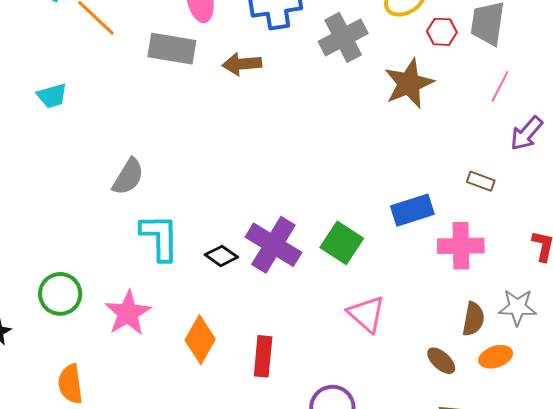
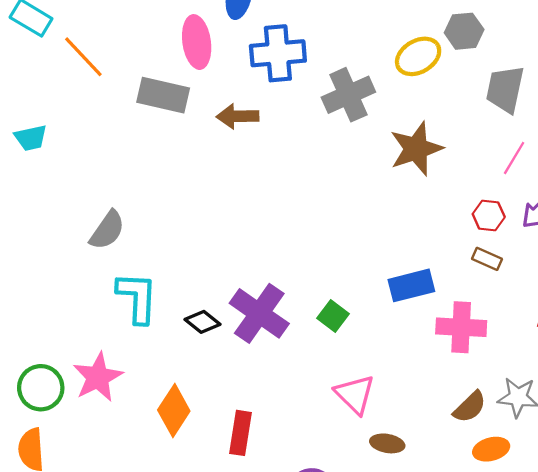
red hexagon: (442, 32) -> (489, 216), moved
green square: (342, 243) -> (333, 316), size x0.7
green circle: (60, 294) -> (41, 388), moved
brown semicircle: (473, 319) -> (470, 407), turned 32
brown ellipse: (441, 361) -> (387, 443), moved, turned -36

